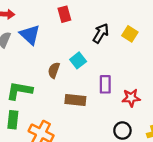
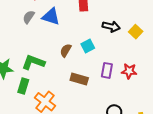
black arrow: (101, 33) -> (111, 27), turned 60
blue triangle: (30, 35) -> (51, 17), turned -36
red star: (131, 98) -> (129, 71), moved

